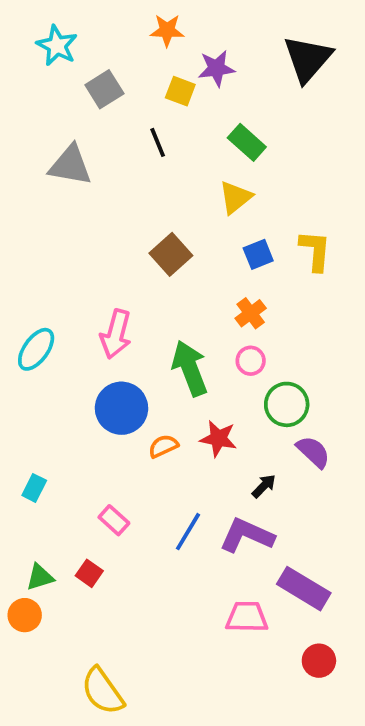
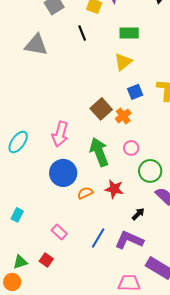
green rectangle: (247, 142) -> (129, 33), turned -42
brown square: (171, 254) -> (101, 109), moved
orange cross: (251, 313) -> (123, 116), moved

